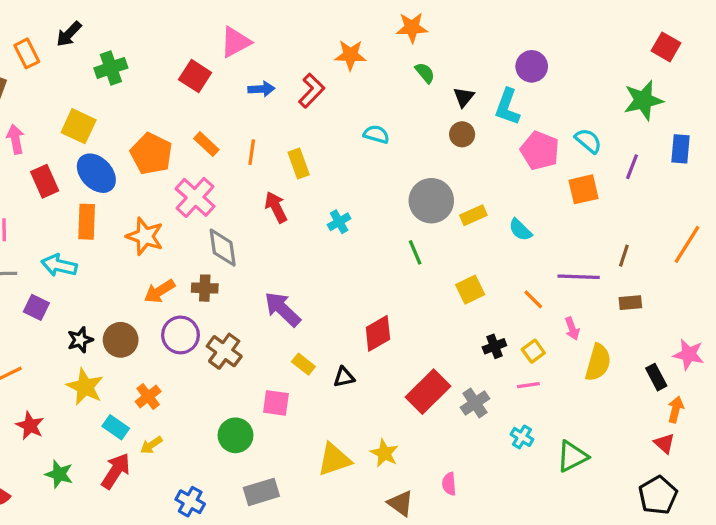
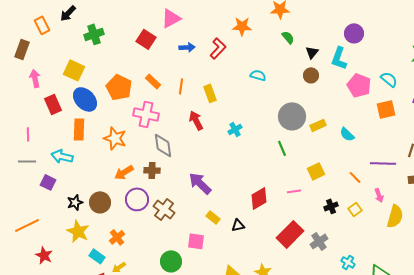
pink cross: (195, 197) -> (146, 114), turned -30
pink line: (528, 385) -> (294, 191), moved

